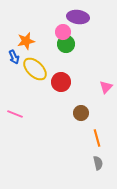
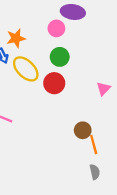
green circle: (66, 44) -> (60, 57), moved
brown circle: (81, 113) -> (83, 130), moved

